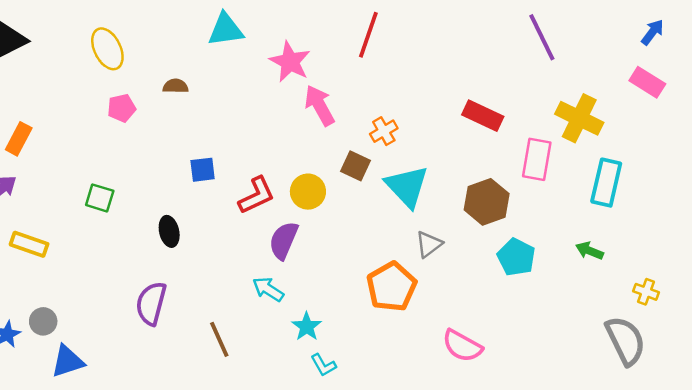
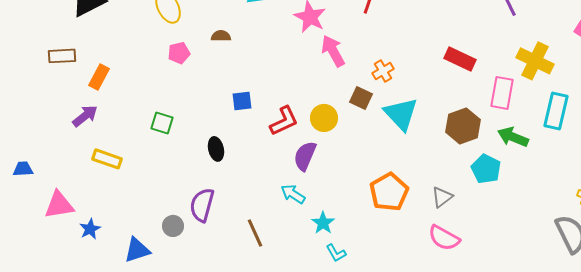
gray triangle: (429, 244) -> (442, 197), moved
green arrow: (589, 251) -> (513, 137), moved, size x1.4
gray circle: (43, 321) -> (173, 226), moved

